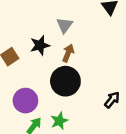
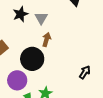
black star: (40, 45) -> (20, 14), moved
black circle: (65, 81) -> (32, 59), moved

